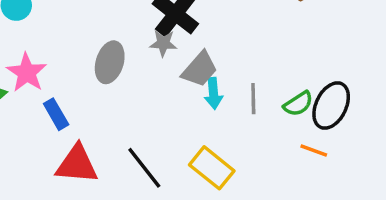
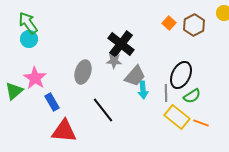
black ellipse: (331, 106) -> (181, 75), moved
black line: (144, 168) -> (103, 110), moved
yellow rectangle: (212, 168) -> (177, 117), moved

